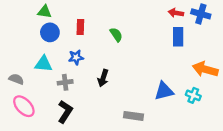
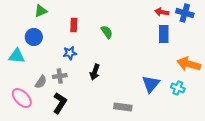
green triangle: (45, 12) -> (41, 11), turned -32
blue circle: (50, 32) -> (34, 37), moved
cyan triangle: (43, 64) -> (17, 56), moved
gray semicircle: (16, 79) -> (41, 82), moved, turned 104
blue triangle: (164, 91) -> (151, 84), turned -36

